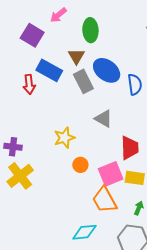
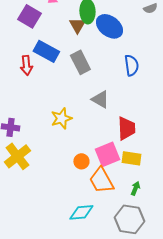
brown triangle: (76, 56) -> (77, 25), moved
blue ellipse: (107, 70) -> (109, 26), moved
orange circle: (80, 165) -> (81, 161), moved

